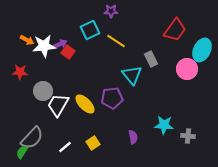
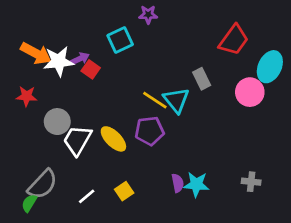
orange arrow: (27, 40) -> (36, 53), size x1.6
yellow line: (116, 41) -> (155, 100), moved
cyan star: (164, 125) -> (196, 184), moved

